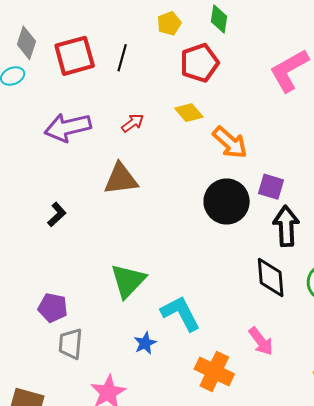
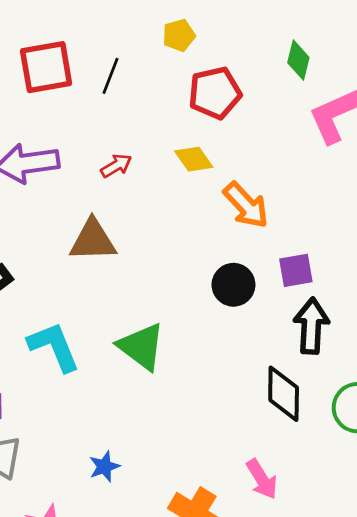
green diamond: (219, 19) -> (298, 60), moved
purple square: (271, 187) -> (296, 270), turned -32
black circle: (227, 202) -> (233, 285), size x0.7
green triangle: (128, 281) -> (141, 347), moved, turned -42
cyan L-shape: (181, 313) -> (54, 347), moved

